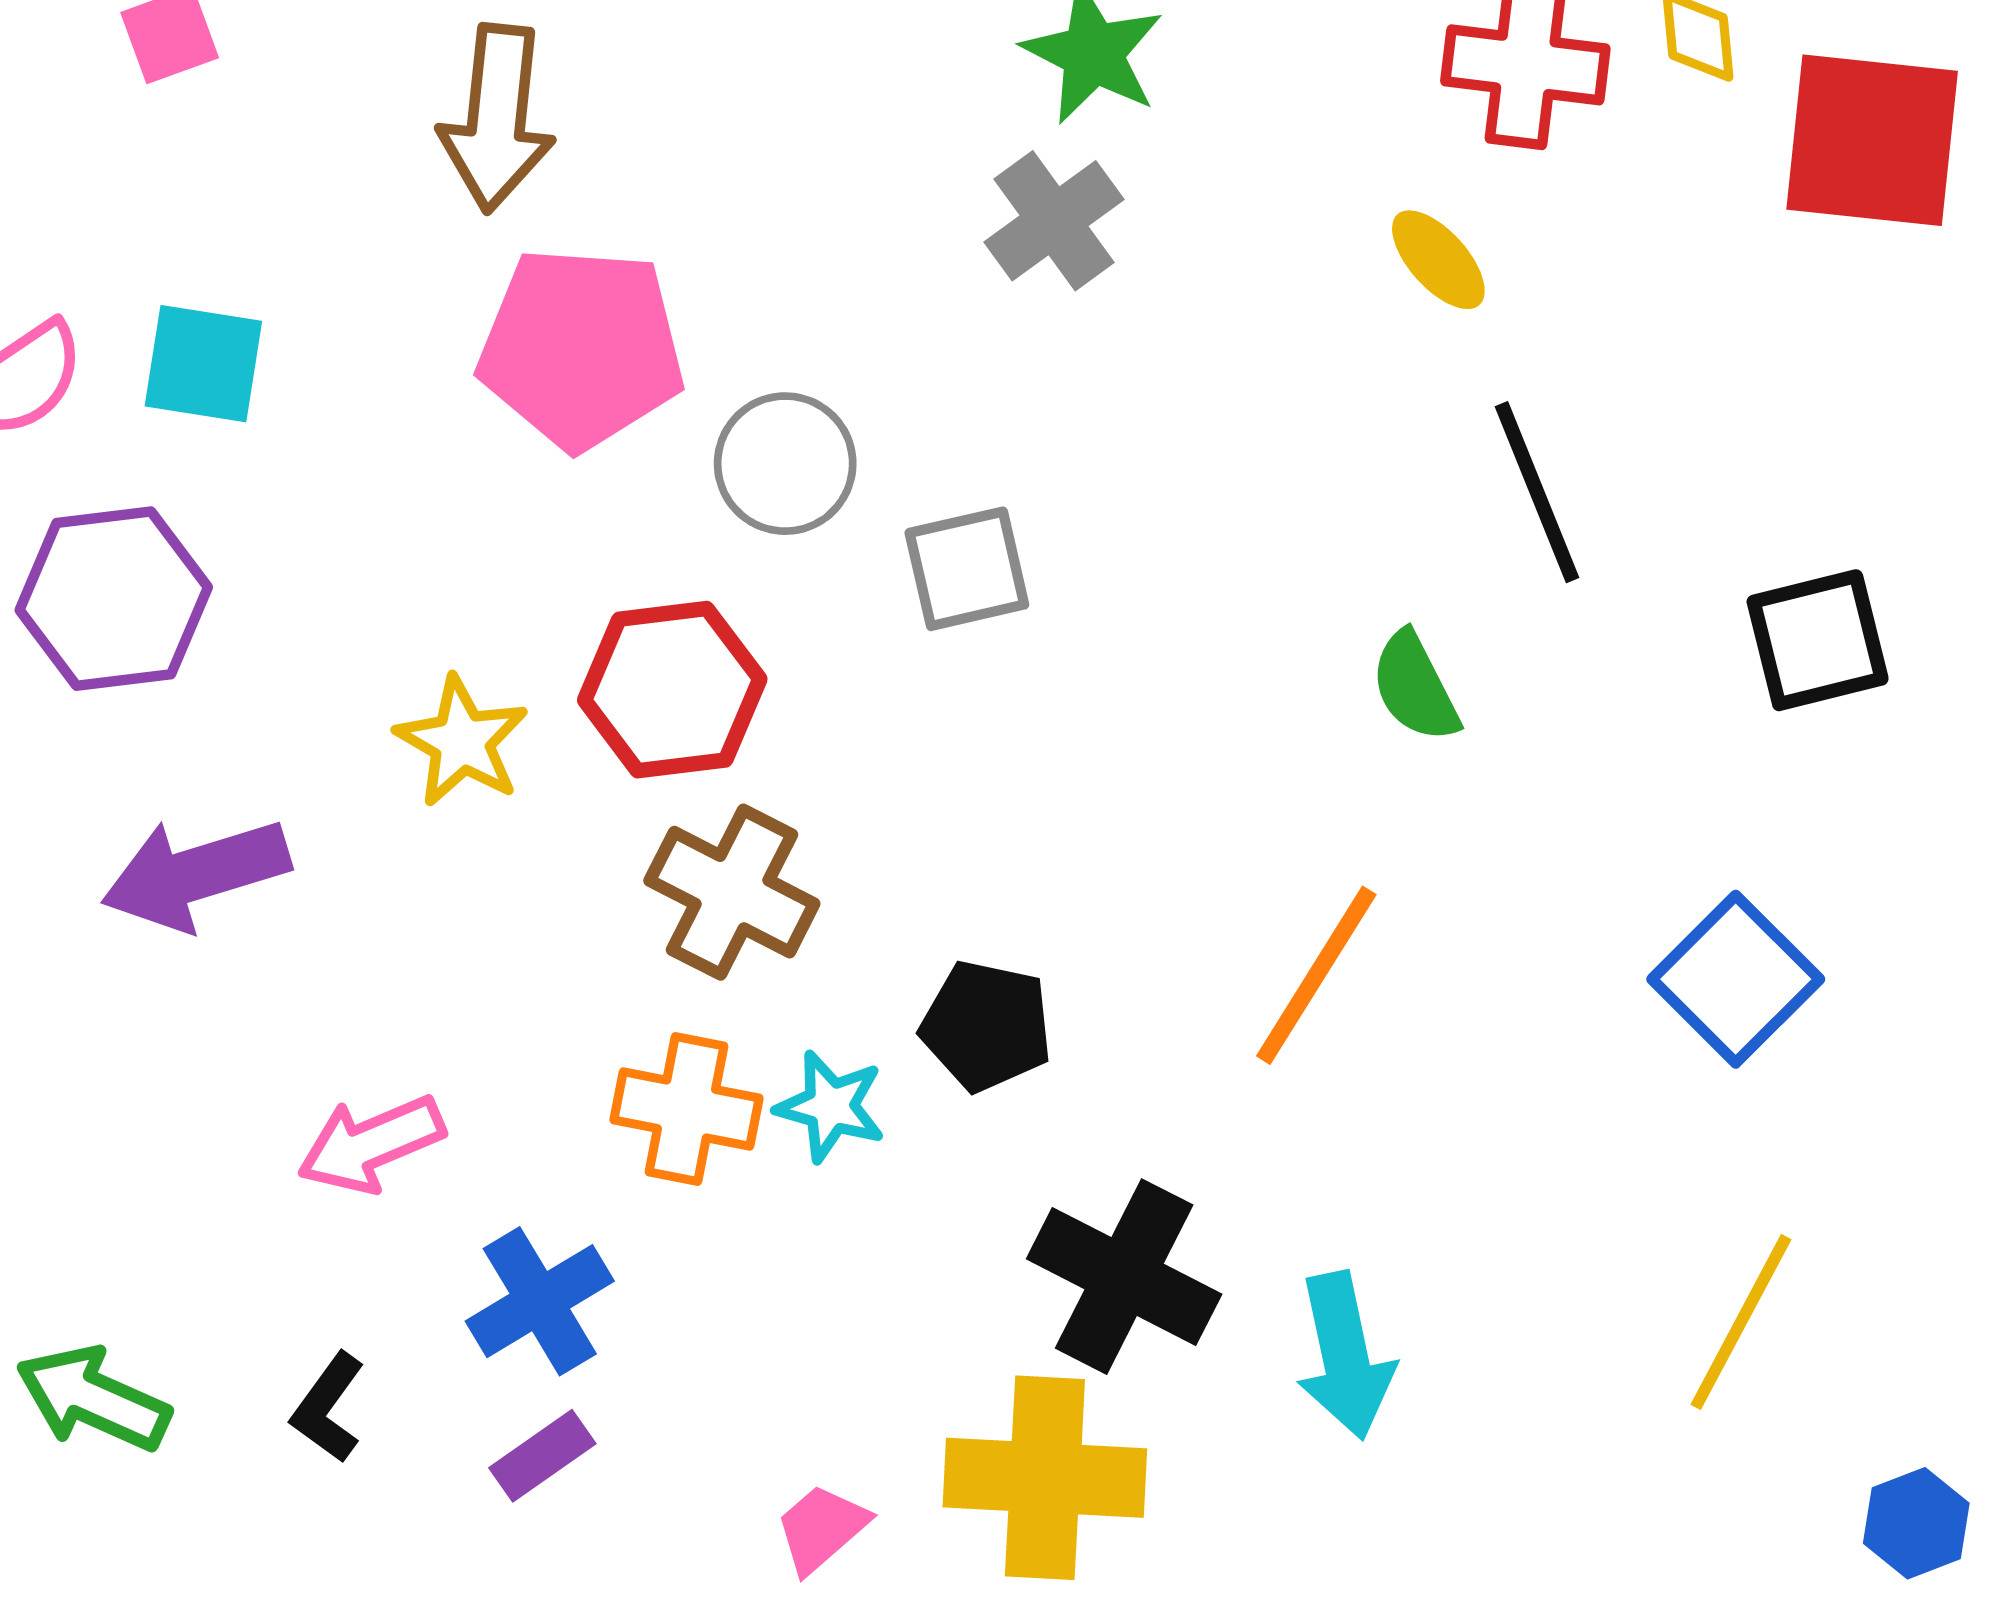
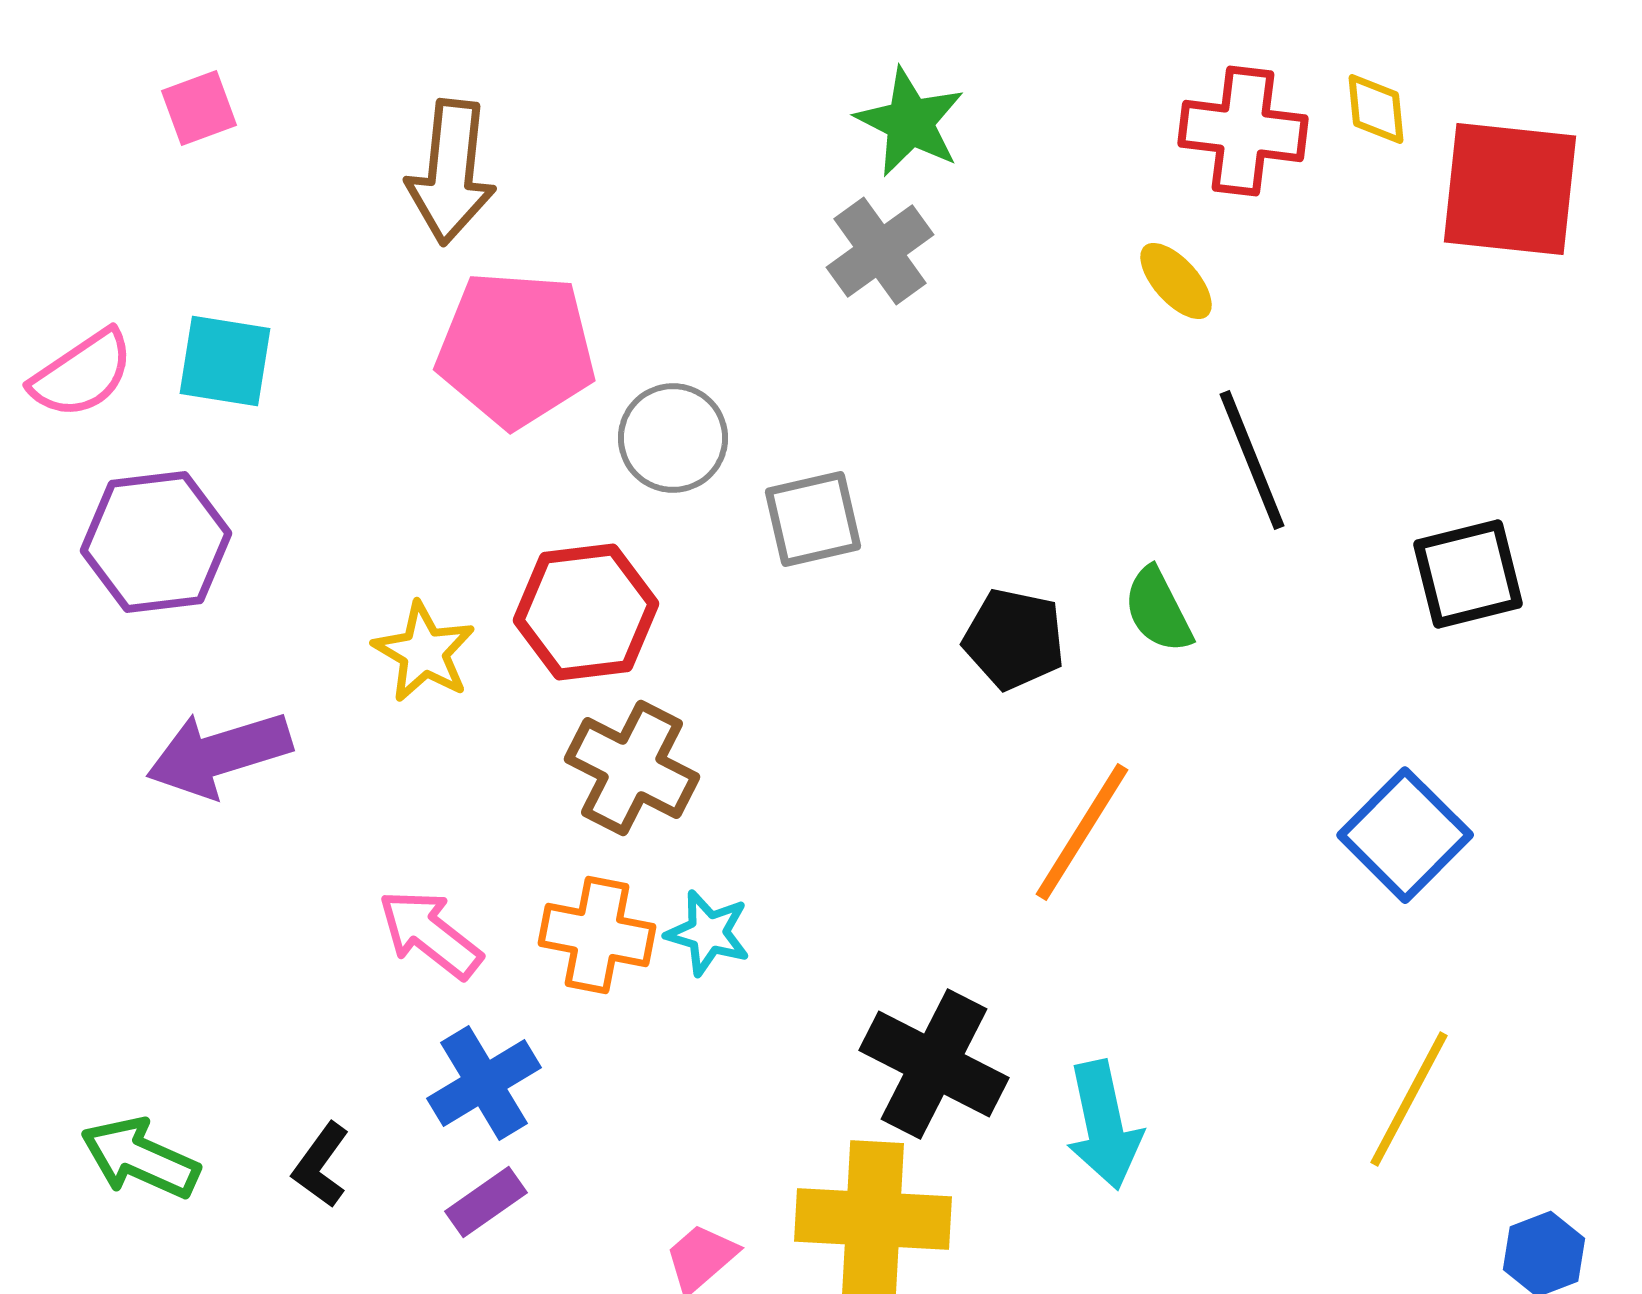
black pentagon: (986, 1026) -> (1014, 639), moved
pink arrow: (371, 1144) -> (430, 934), moved, turned 61

